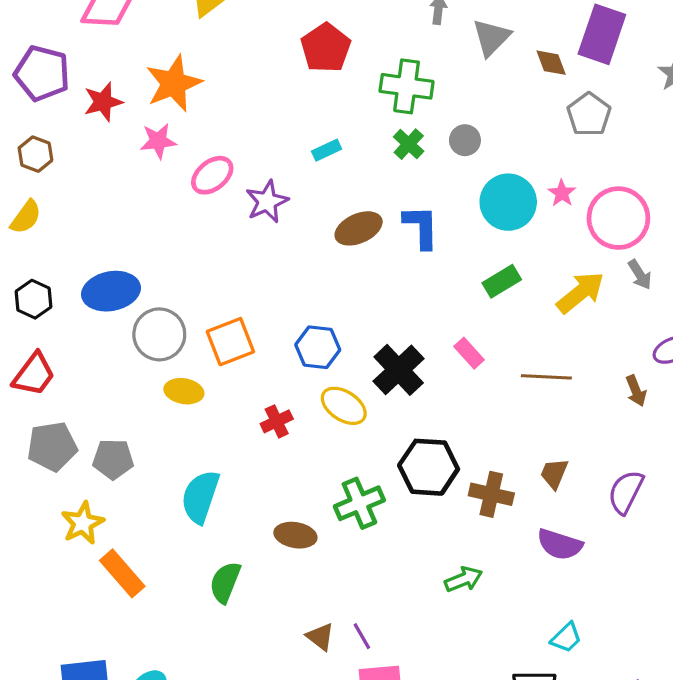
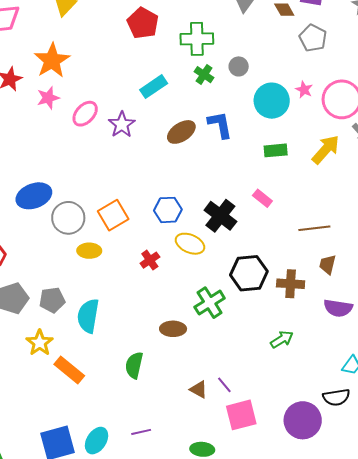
cyan rectangle: (327, 150) -> (154, 87), size x1.5
green rectangle: (502, 281) -> (276, 150), turned 35
brown line: (546, 377) -> (314, 228), moved
cyan semicircle: (200, 497) -> (88, 316), moved

